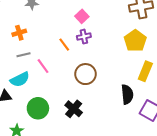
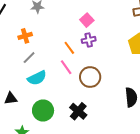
gray line: (24, 55) -> (29, 58), turned -32
pink line: (43, 66) -> (66, 67), moved
cyan semicircle: (20, 79) -> (37, 78), moved

